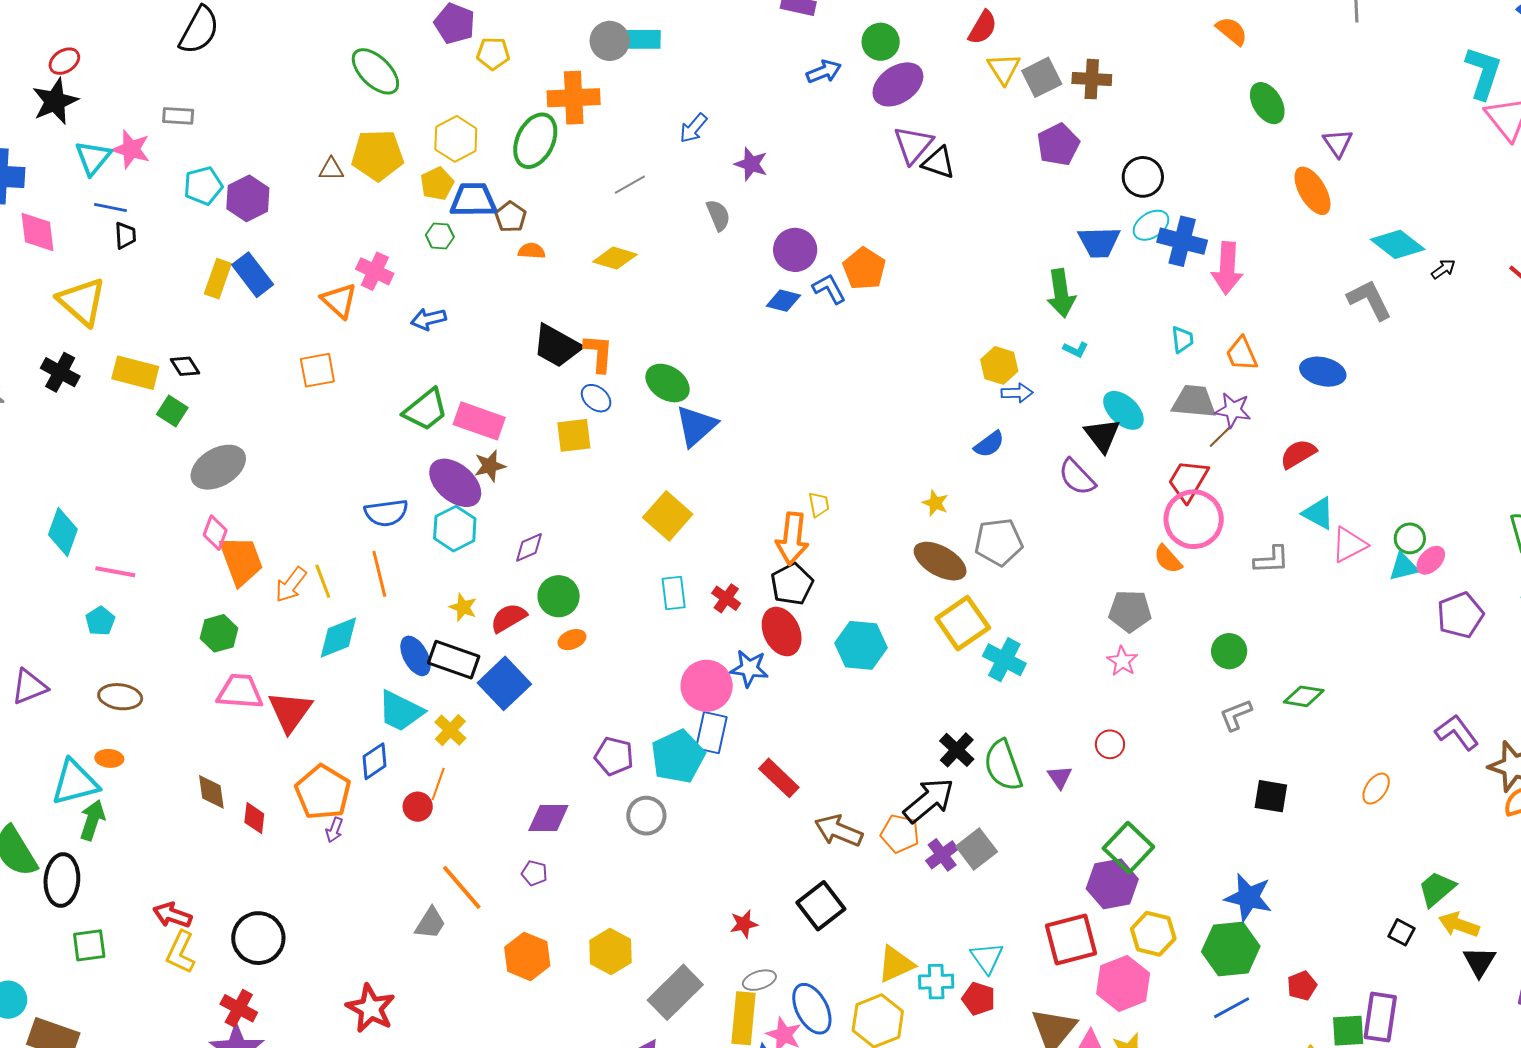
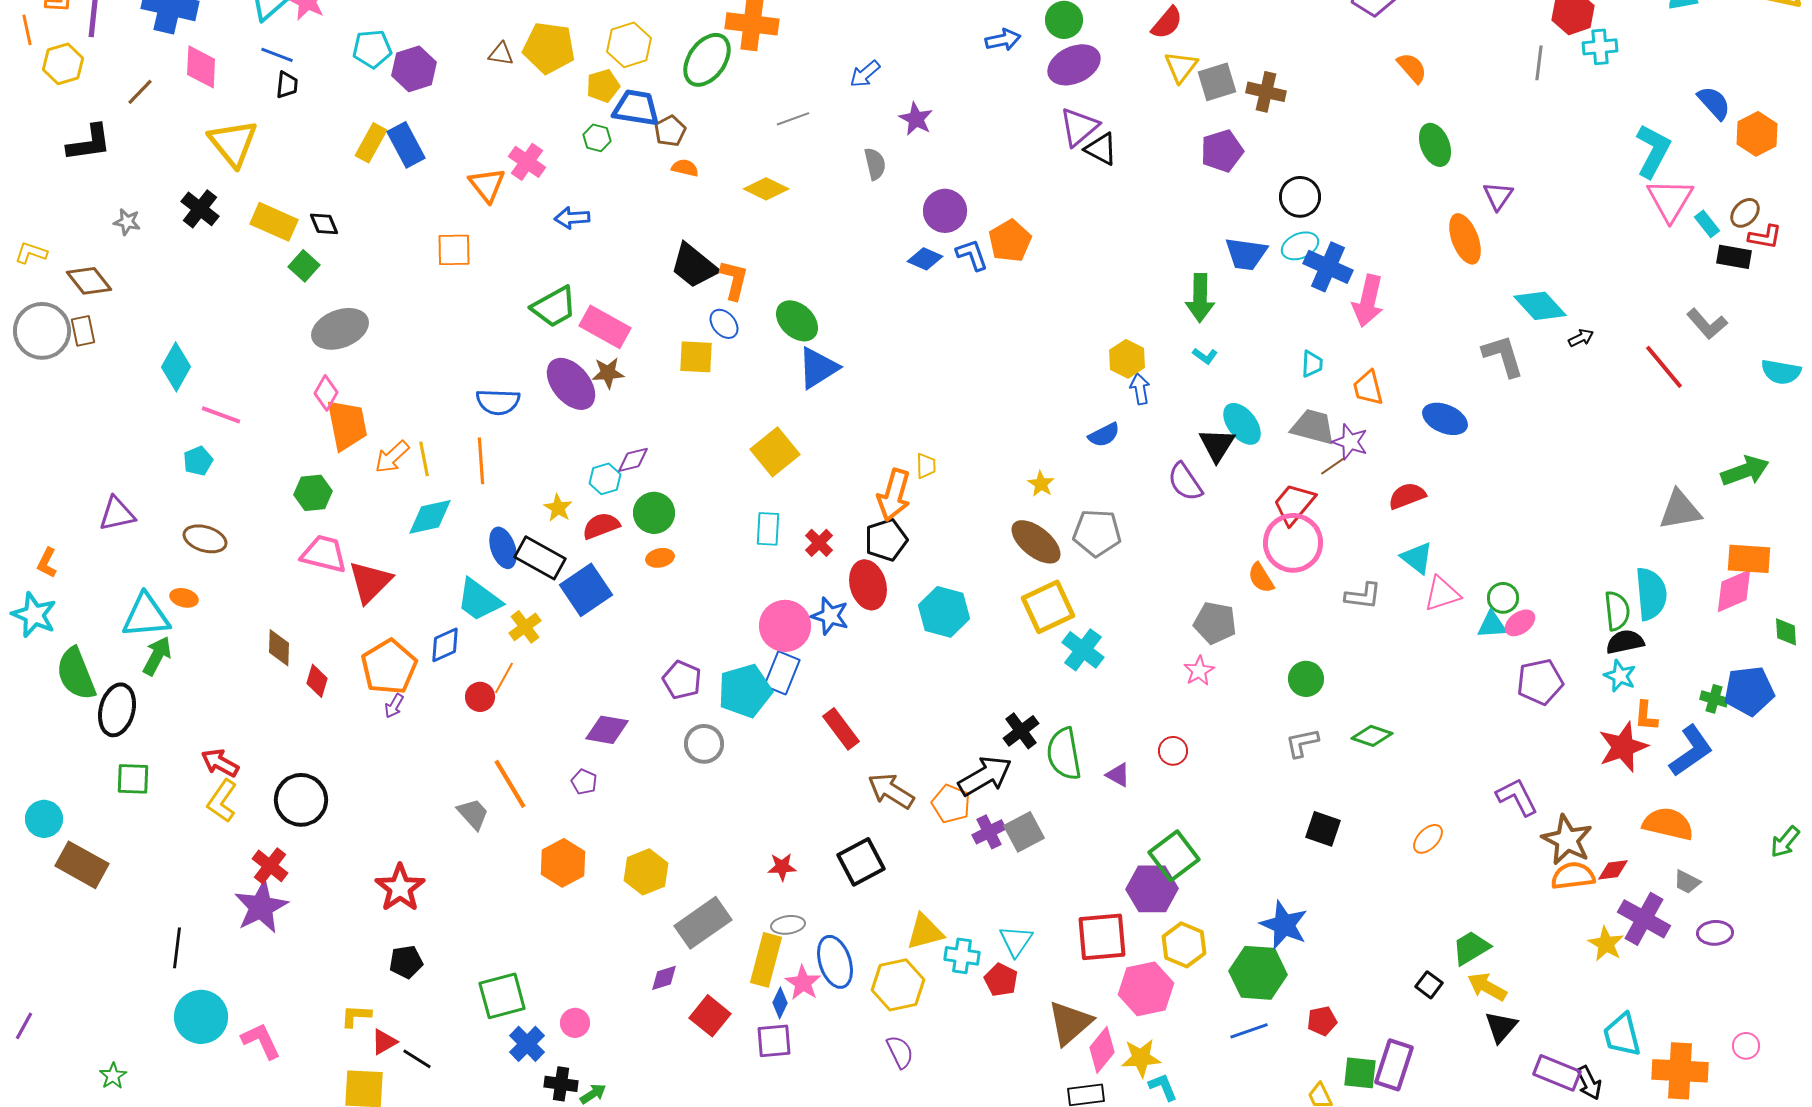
blue arrow: (1017, 393) -> (1140, 389), turned -108
cyan hexagon: (455, 529) -> (605, 479), moved, size x0.7
purple triangle: (1060, 777) -> (1118, 775), turned -36
gray trapezoid: (430, 923) -> (473, 814), turned -84

